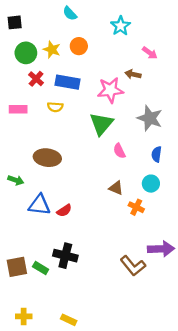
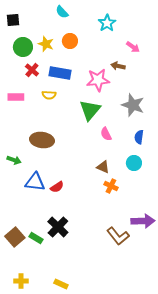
orange cross: (136, 207) -> (111, 186), moved
black cross: (65, 256) -> (58, 227), turned 30
brown square: (17, 267) -> (15, 237), turned -30

